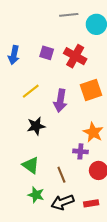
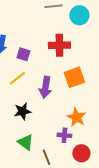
purple square: (47, 53) -> (23, 54), moved
red cross: (75, 56) -> (59, 45), turned -30
green triangle: (31, 165) -> (25, 142), moved

